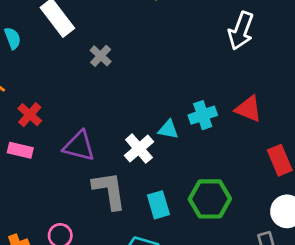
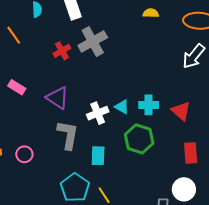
gray cross: (101, 56) -> (93, 42), size x1.8
red cross: (30, 115) -> (62, 51), moved
green hexagon: (210, 199) -> (139, 139), moved

